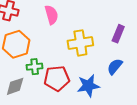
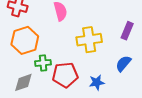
blue star: (88, 86) -> (97, 82), size x0.7

